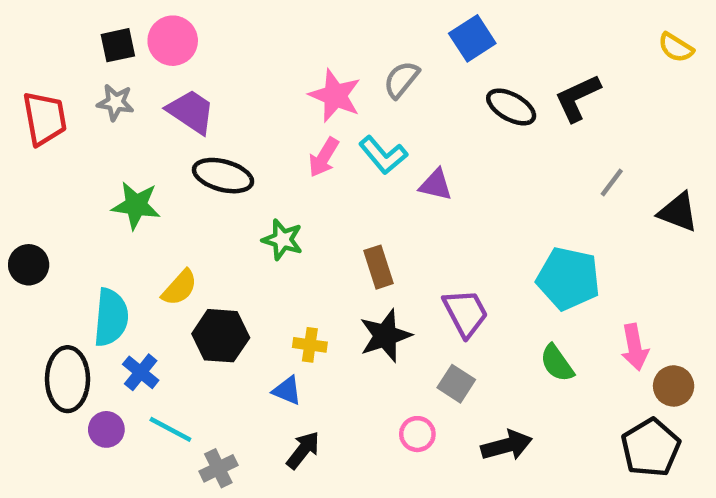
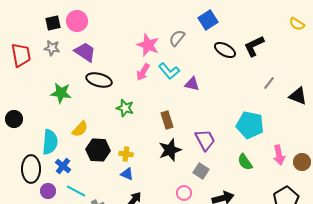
yellow cross: (310, 345) -> (126, 154), moved
brown circle: (674, 386) -> (302, 162), moved

